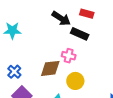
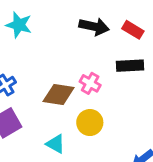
black arrow: (61, 18) -> (94, 27), turned -36
black rectangle: (80, 34) -> (130, 66), moved, turned -42

